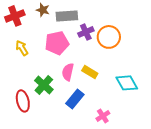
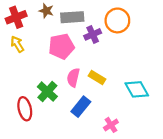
orange circle: (109, 37) -> (117, 20), moved
yellow arrow: (22, 48) -> (17, 44), moved

